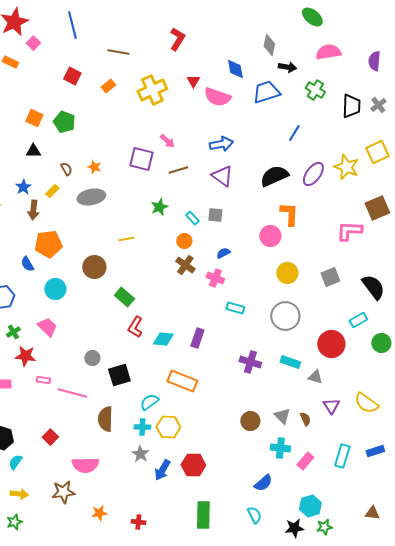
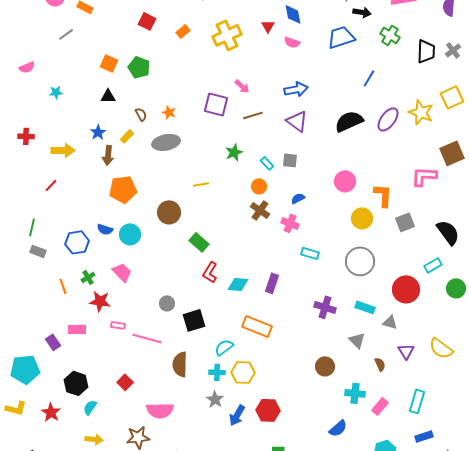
blue diamond: (235, 69) -> (293, 14), moved
pink semicircle: (217, 97) -> (292, 42), size x0.6
orange L-shape: (289, 214) -> (383, 195), moved
blue semicircle: (27, 264) -> (105, 229), moved, turned -42
gray triangle: (282, 416) -> (357, 340), moved
blue rectangle: (375, 451) -> (424, 436), moved

